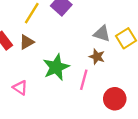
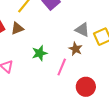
green star: (56, 67) -> (40, 53), size x0.7

